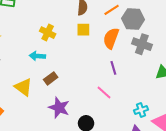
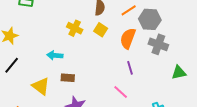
yellow square: (83, 30) -> (101, 30), turned 32
yellow cross: (48, 33) -> (75, 28), moved
brown rectangle: (51, 78) -> (68, 78), turned 40

